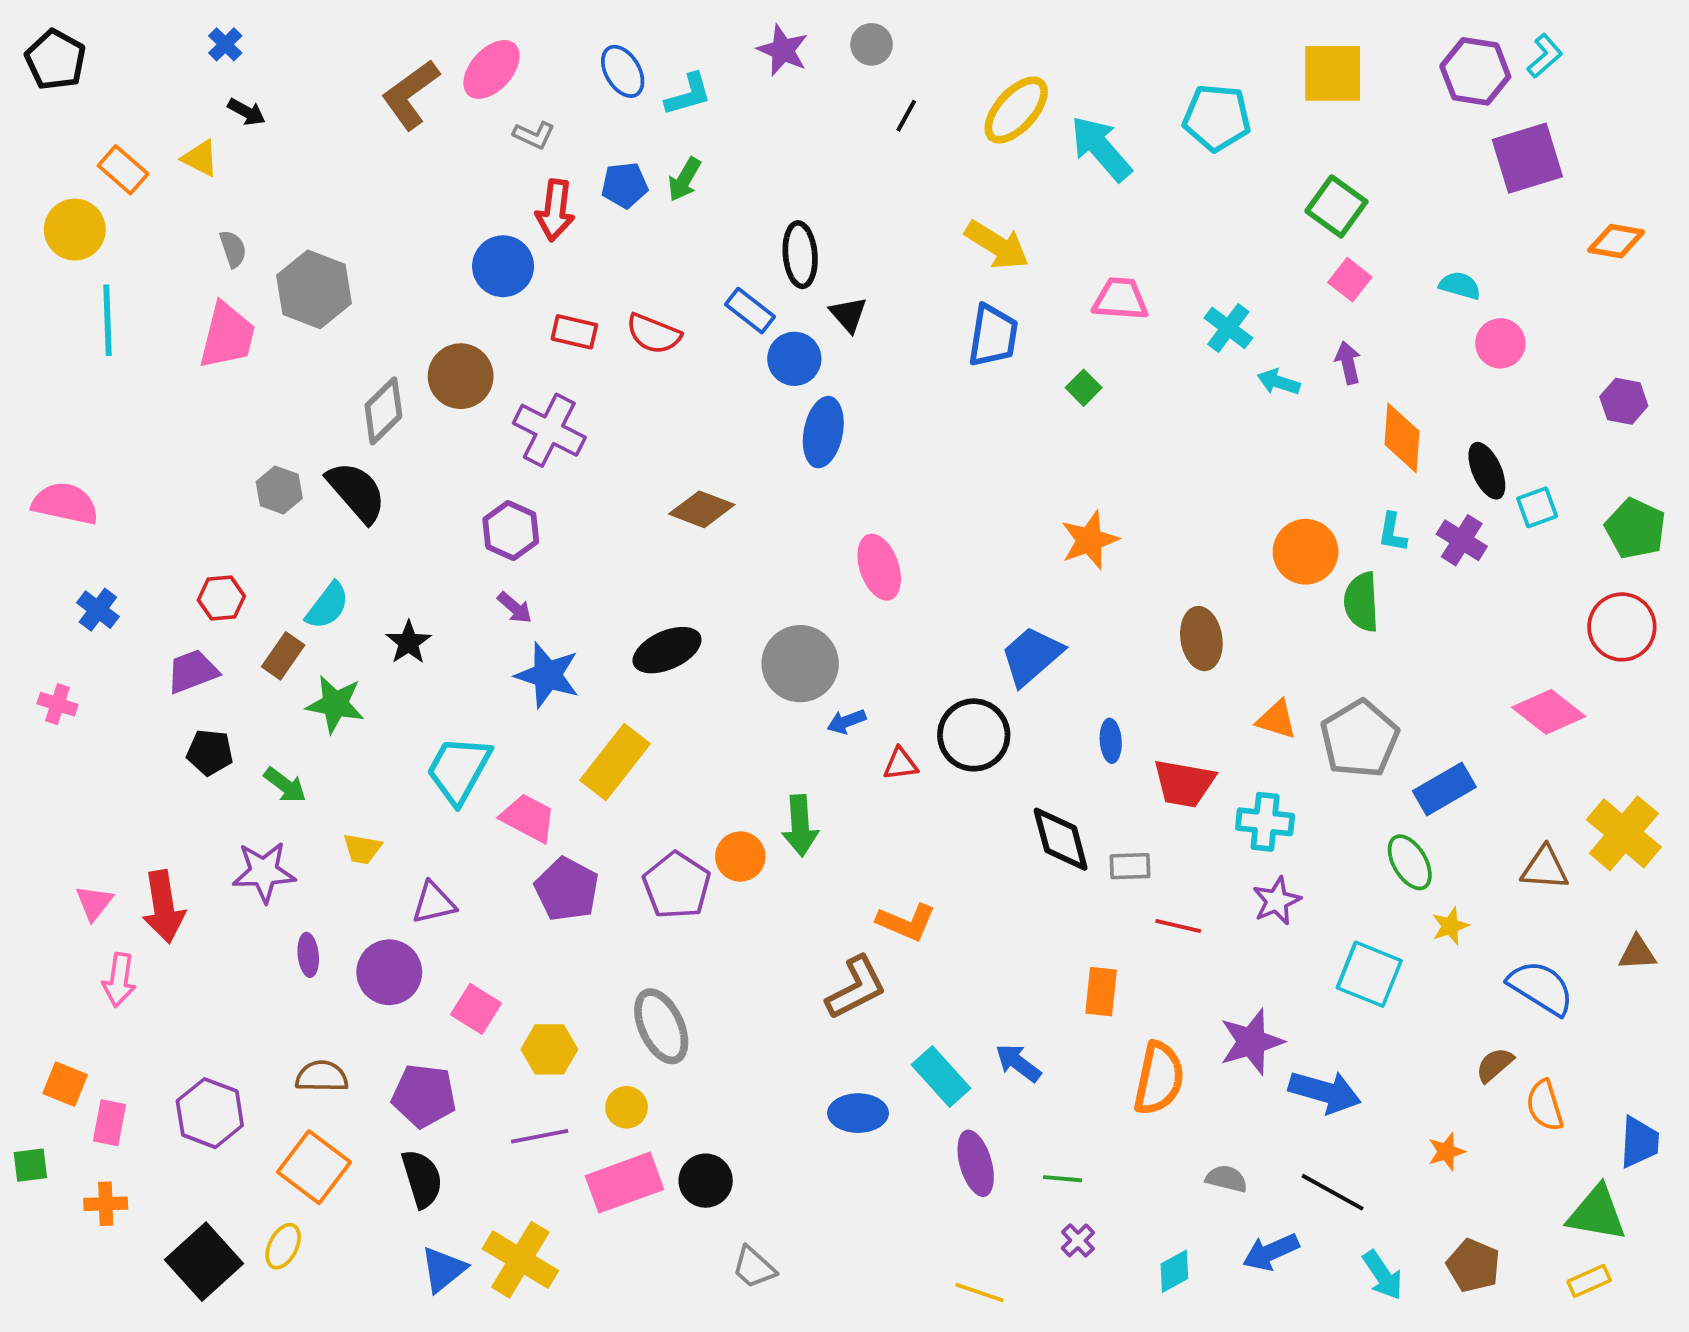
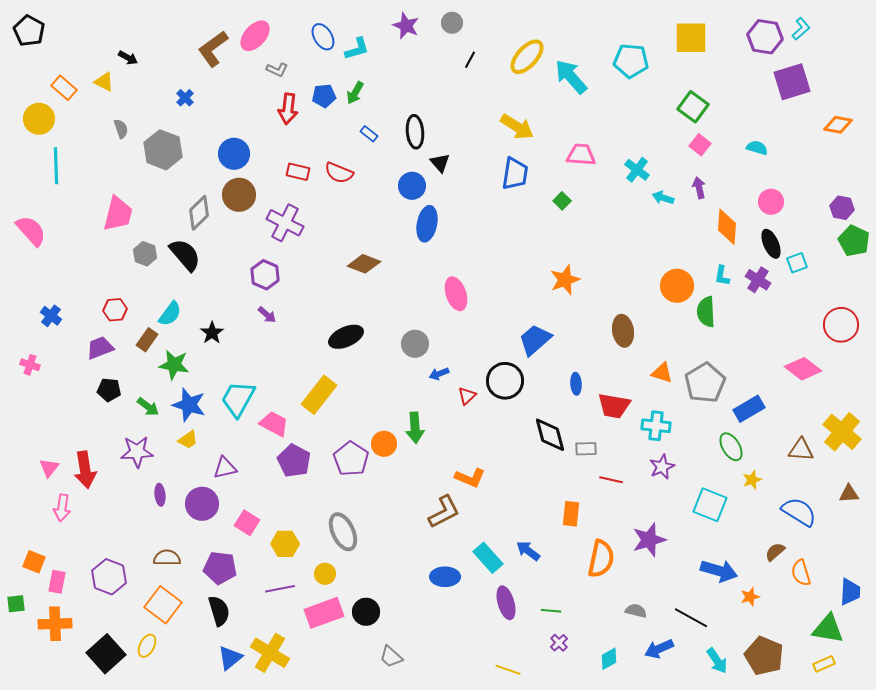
blue cross: (225, 44) -> (185, 98), moved
blue circle: (503, 266) -> (234, 154), moved
blue rectangle: (750, 311) -> (369, 134), moved, size x0.7
pink trapezoid: (227, 336) -> (118, 214), moved
pink circle: (1500, 343) -> (771, 202), moved
pink semicircle: (65, 503) -> (31, 231), moved, turned 36
green pentagon: (1635, 529) -> (854, 241), moved
gray circle: (800, 664) -> (415, 344), size x0.7
blue star: (547, 675) -> (189, 405), moved
red triangle: (900, 764) -> (467, 396), turned -36
yellow trapezoid: (362, 849) -> (188, 440), turned -45
blue arrow: (1325, 1092) -> (719, 571), moved
orange cross: (106, 1204) -> (55, 624), size x1.5
brown pentagon: (1473, 1265) -> (764, 656), size x1.4

